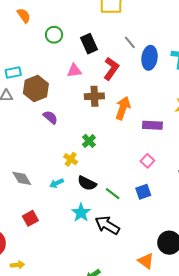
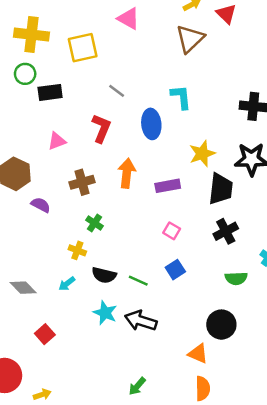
green circle: (54, 35) -> (25, 74), moved
black rectangle: (89, 44) -> (50, 92), moved, turned -60
blue ellipse: (150, 58) -> (151, 124), moved
brown cross: (94, 96) -> (82, 182), moved

